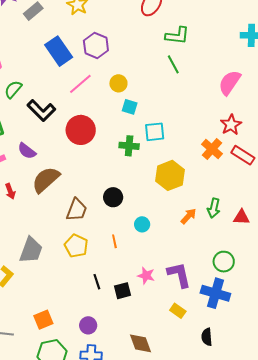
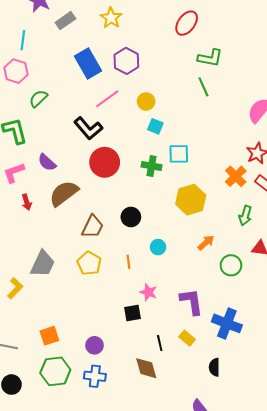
black L-shape: (41, 110) -> (88, 128), moved
red circle: (81, 130) -> (105, 162), moved
green arrow: (214, 208) -> (245, 216), moved
green circle: (224, 262) -> (231, 265), moved
pink star: (146, 276) -> (148, 292), moved
black line: (97, 282) -> (160, 343), moved

